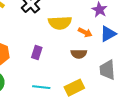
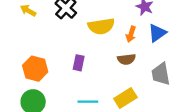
orange arrow: (85, 32) -> (131, 34), turned 88

